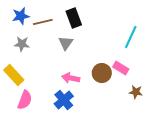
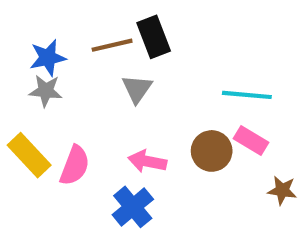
blue star: (21, 16) -> (48, 58), moved
brown line: (43, 22) -> (112, 45), moved
cyan line: (131, 37) -> (247, 95), moved, turned 70
pink semicircle: (25, 100) -> (75, 165), moved

